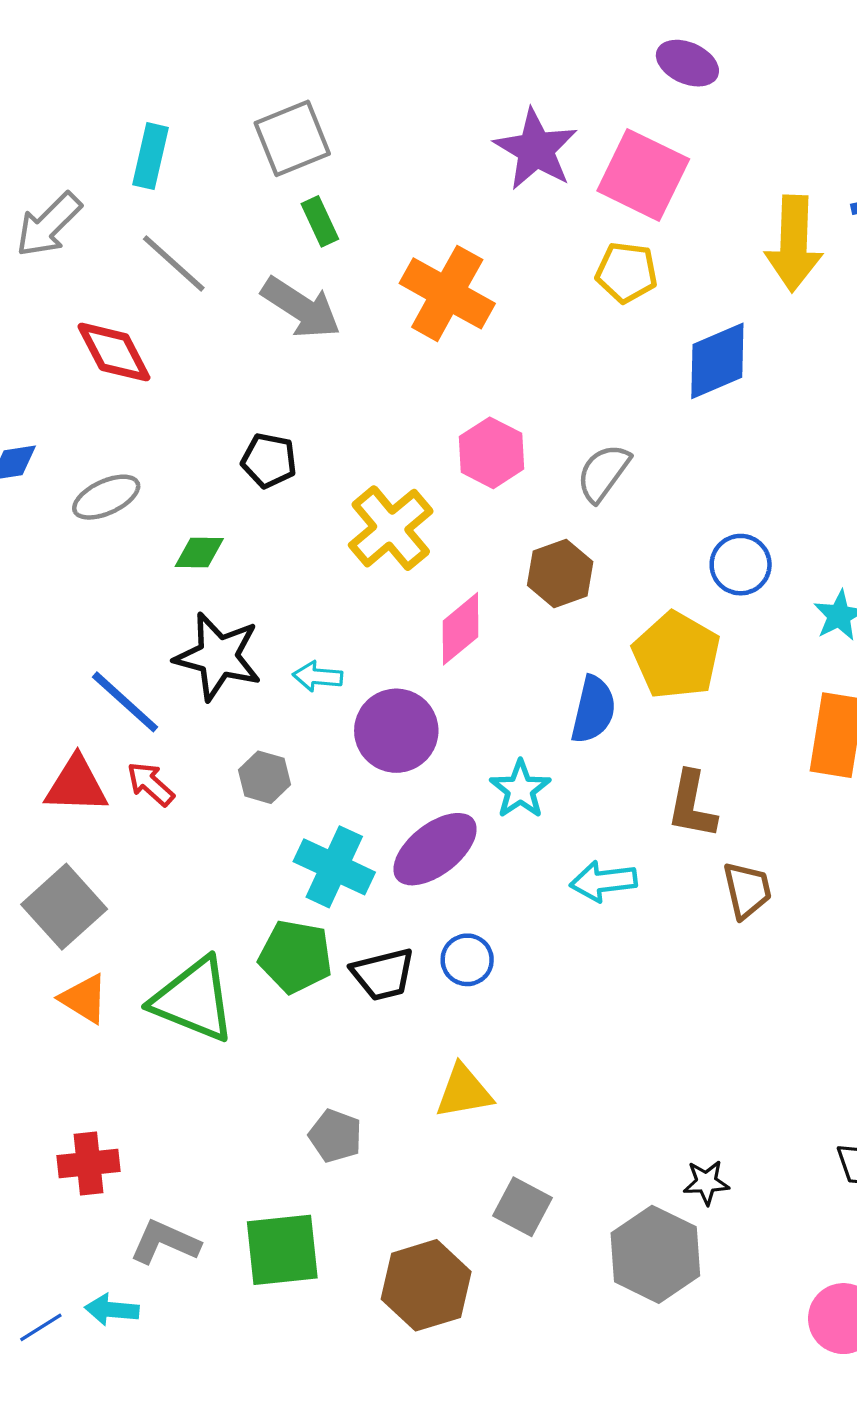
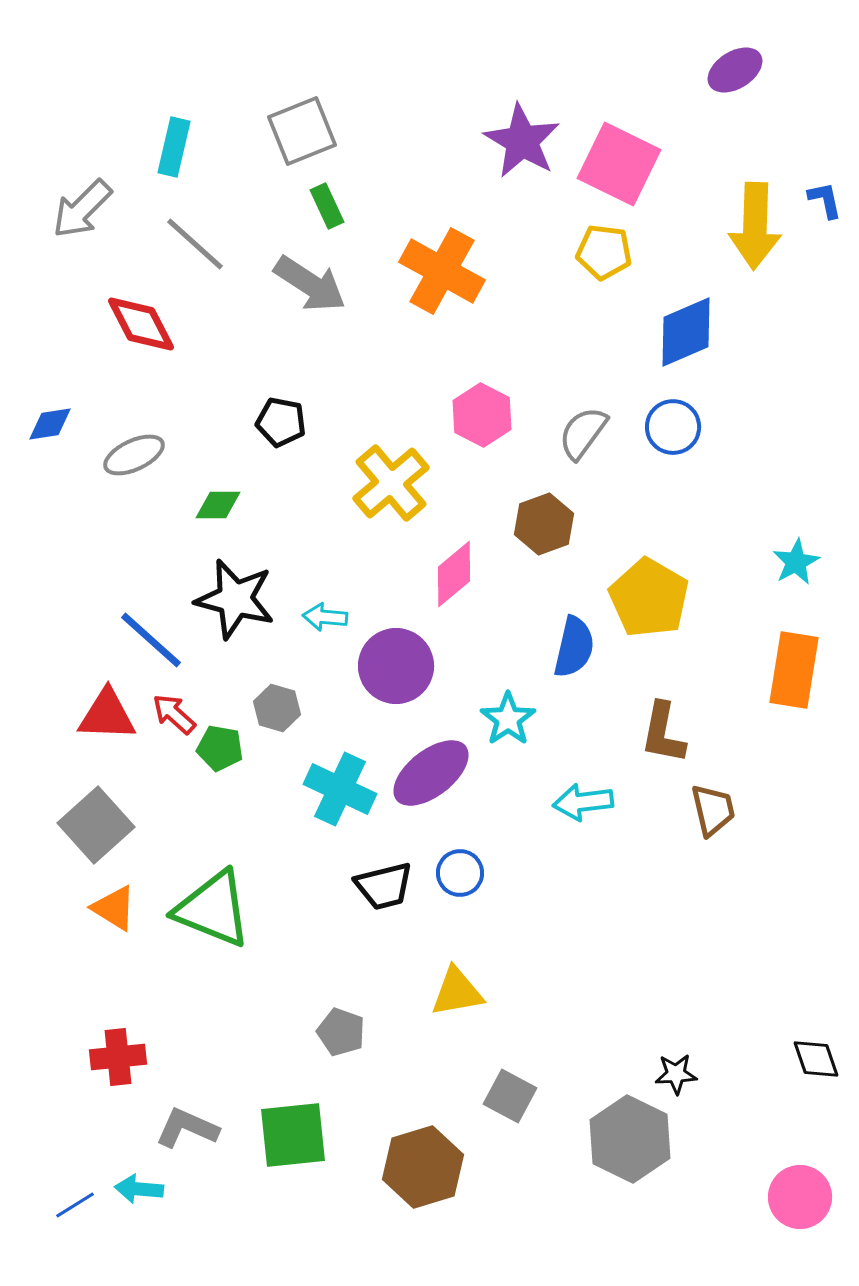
purple ellipse: (687, 63) -> (735, 70), moved, turned -56
blue circle: (741, 565) -> (673, 427), moved
green pentagon: (296, 957) -> (220, 748), moved, size x0.7

